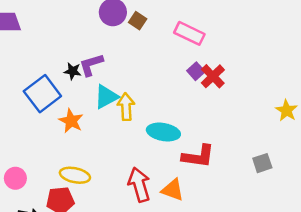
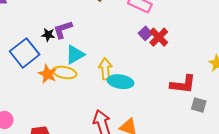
yellow arrow: (126, 107) -> (105, 69), moved
red L-shape: (198, 156) -> (183, 84), moved
gray square: (262, 163) -> (199, 105), turned 35
yellow ellipse: (75, 175) -> (64, 72), moved

